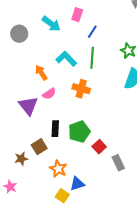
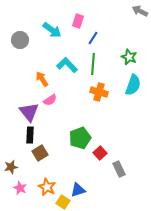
orange cross: (81, 89) -> (99, 92), moved
black rectangle: (55, 129) -> (30, 135), moved
brown star: (21, 159) -> (11, 167), moved
orange star: (58, 169) -> (47, 187), moved
pink star: (10, 187) -> (20, 188), moved

